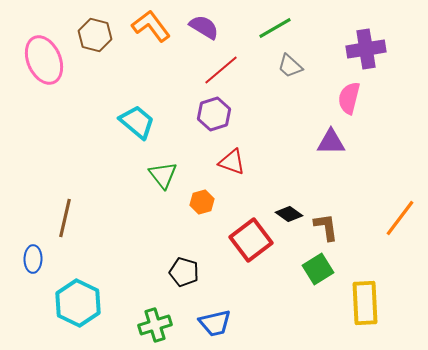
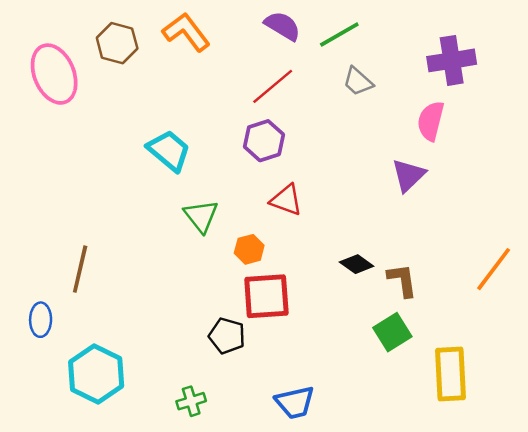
purple semicircle: (204, 27) -> (283, 26), moved
purple triangle: (331, 142) -> (408, 175), turned -44
red square: (251, 240) -> (266, 296), moved, turned 33
blue trapezoid: (215, 323) -> (295, 402), moved
green cross: (155, 325) -> (191, 401), size x0.7

